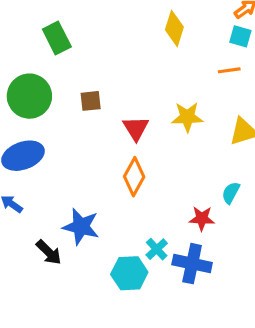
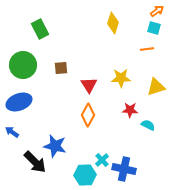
cyan semicircle: (231, 193) -> (148, 125), turned 88
red star: (202, 218) -> (130, 110), moved
black arrow: (49, 252) -> (35, 162), size x1.4

